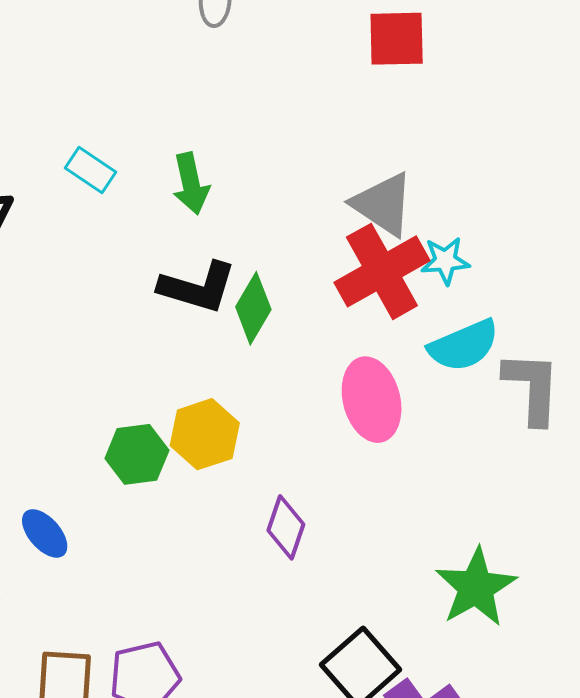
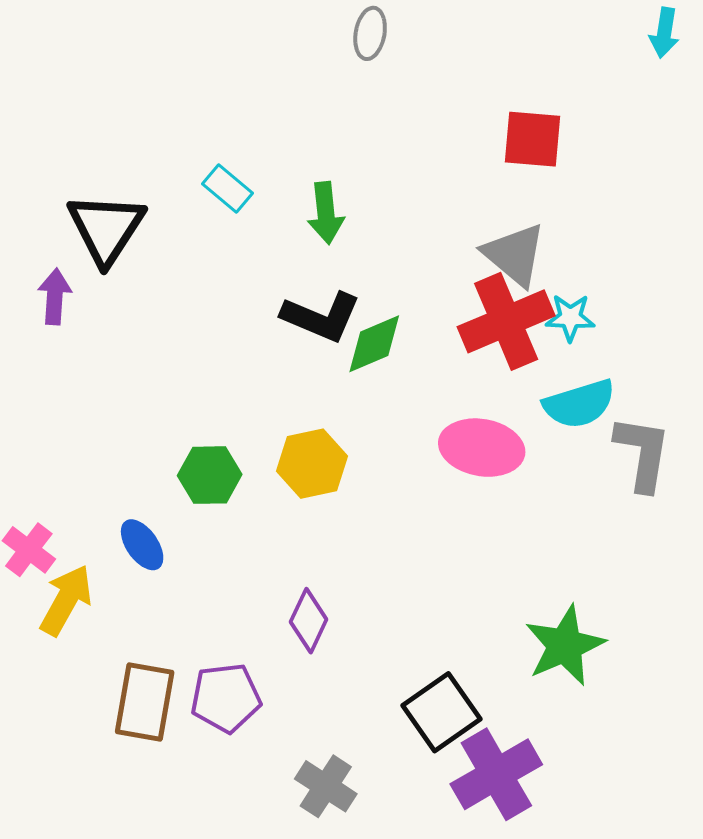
red square: (397, 39) -> (532, 139), moved
green diamond: (253, 308) -> (374, 344), turned 30
pink ellipse: (372, 400) -> (482, 448), turned -72
green hexagon: (137, 454) -> (210, 475), moved
purple diamond: (286, 527) -> (309, 621), moved

